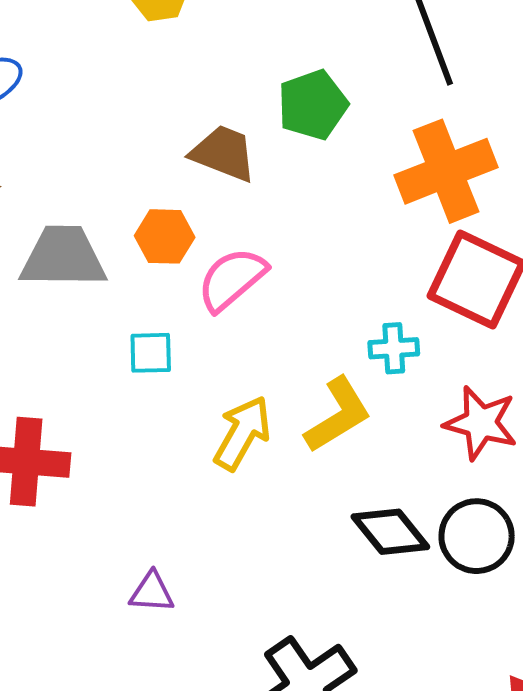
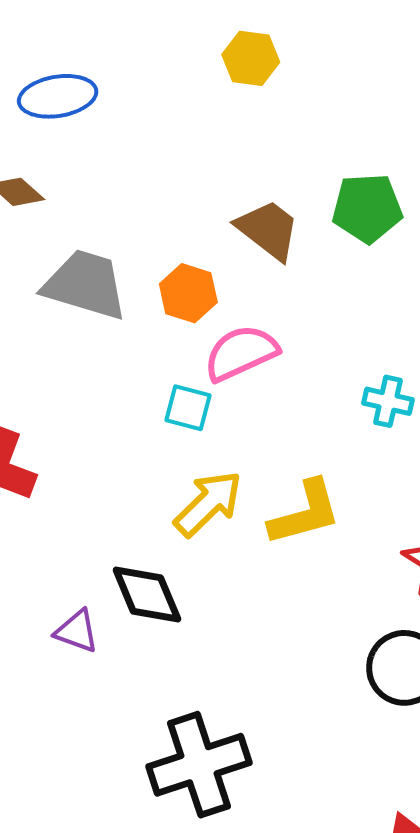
cyan cross: (394, 348) -> (388, 401), moved
cyan square: (151, 353) -> (188, 408), moved
black diamond: (390, 532) -> (147, 594), moved

